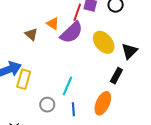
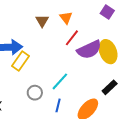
red line: (77, 12) -> (72, 38), moved
purple semicircle: (72, 33) -> (89, 50), moved

